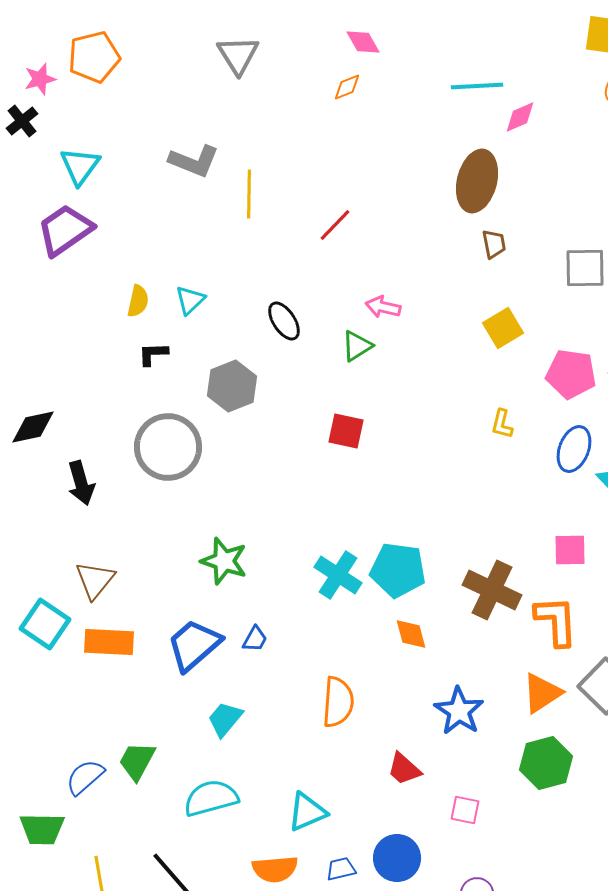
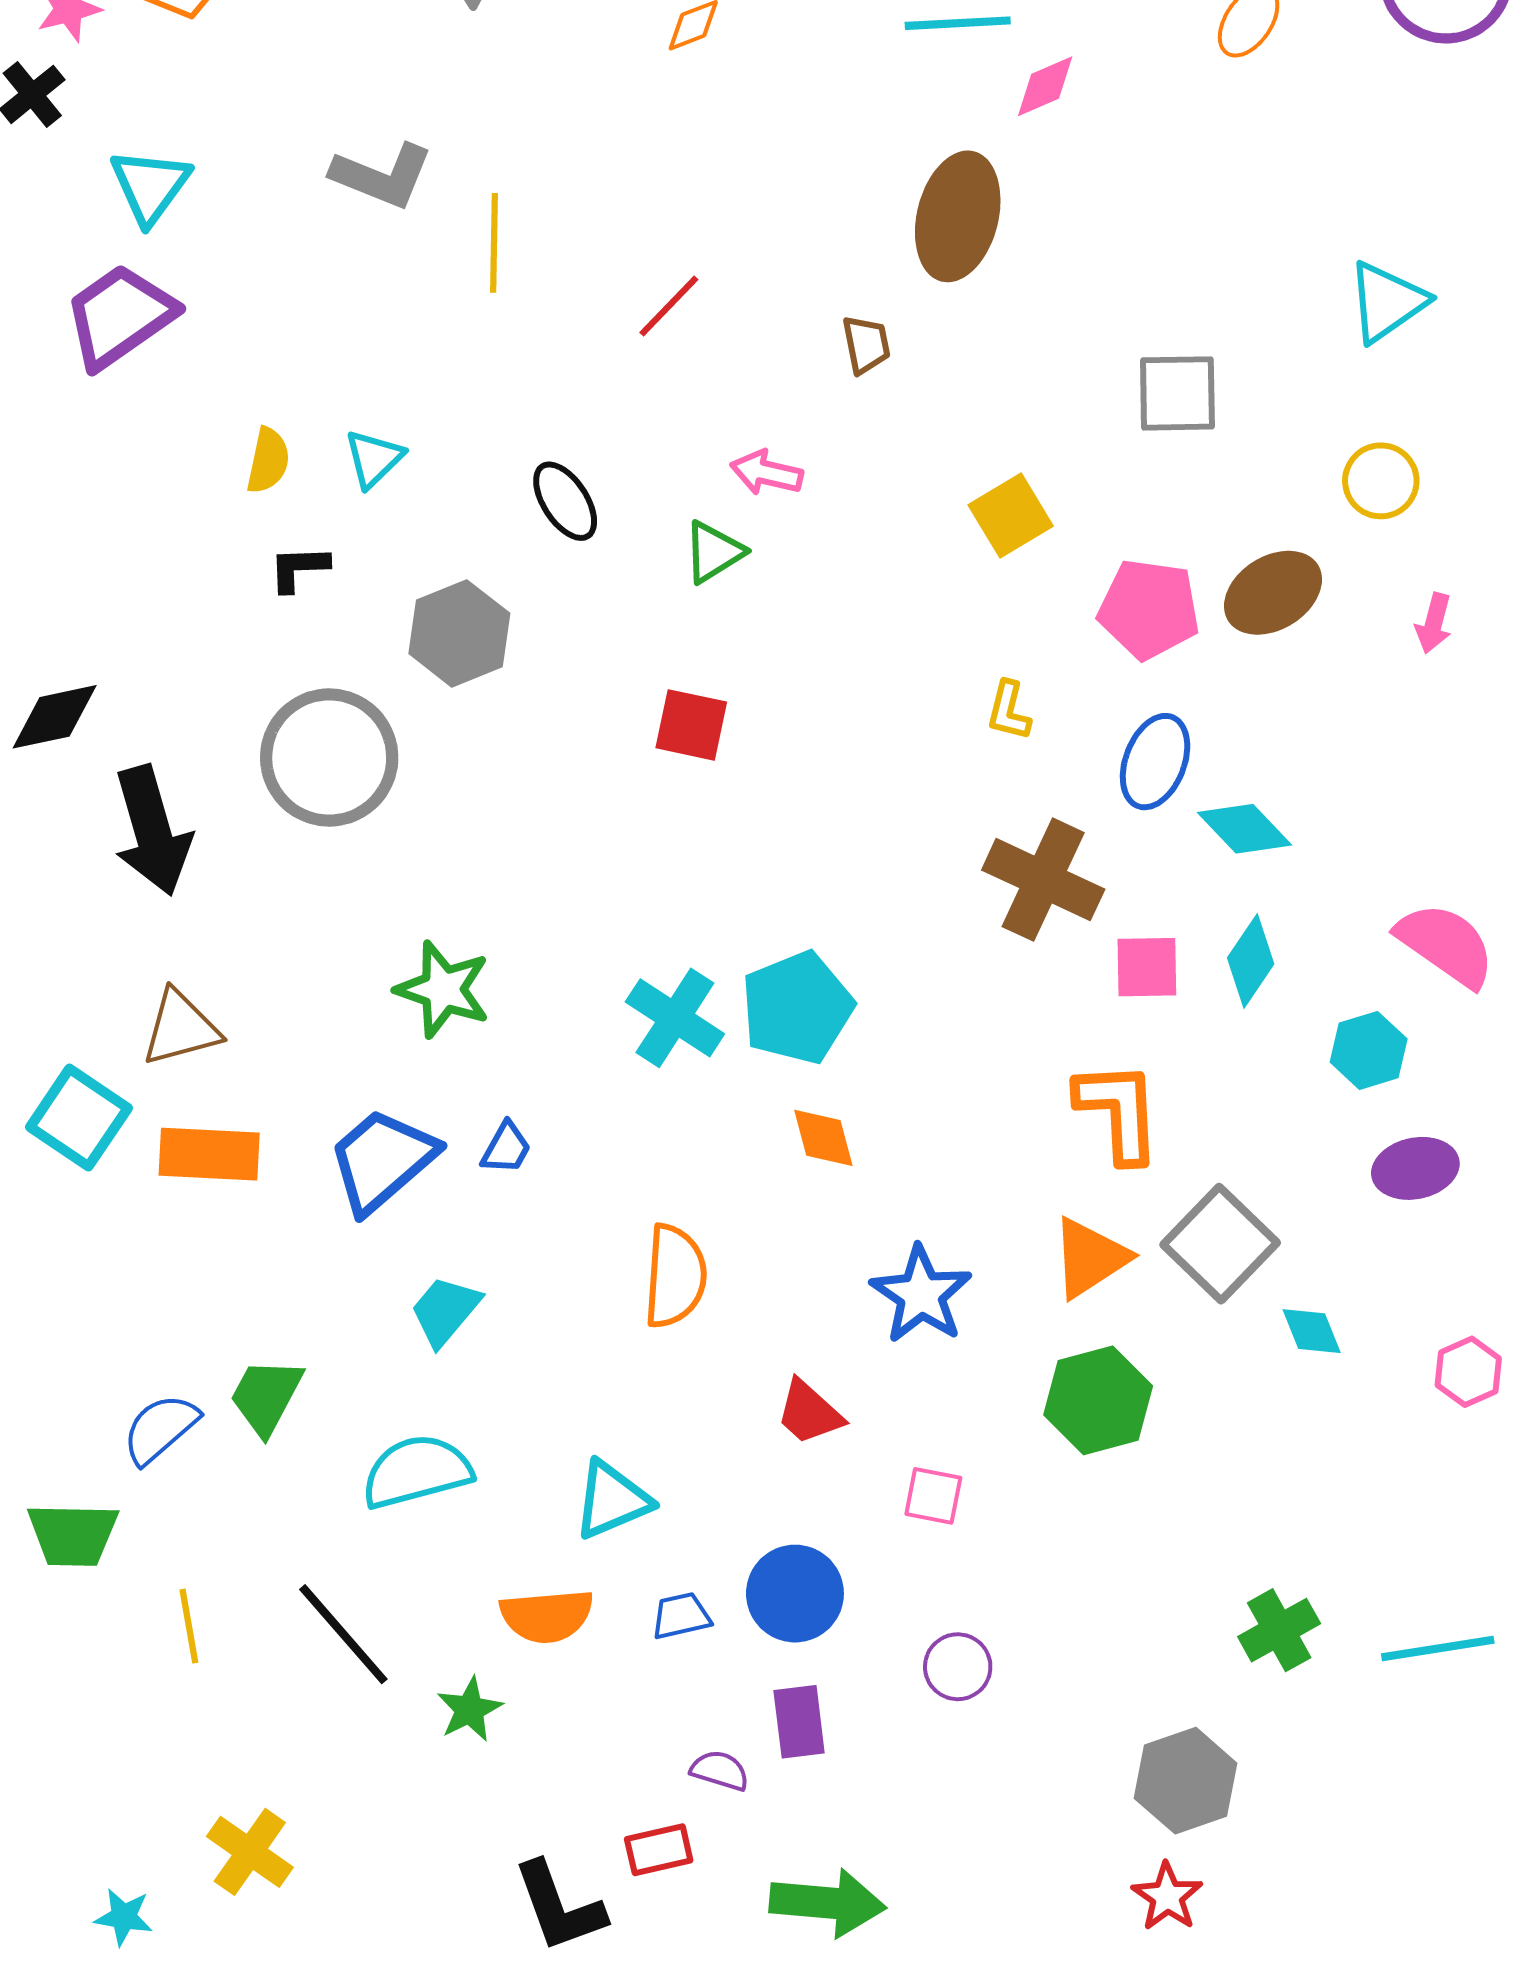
brown trapezoid: (494, 244) -> (866, 345), moved
black arrow: (81, 483) -> (152, 831), size x1.4
cyan pentagon: (398, 570) -> (797, 1008), turned -30
brown triangle: (95, 580) -> (181, 1028), turned 36
brown cross: (492, 590) -> (1043, 880), moved

